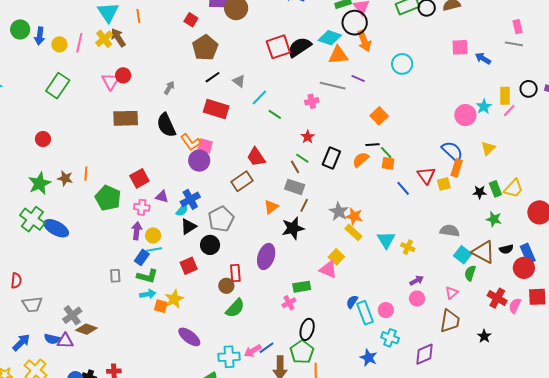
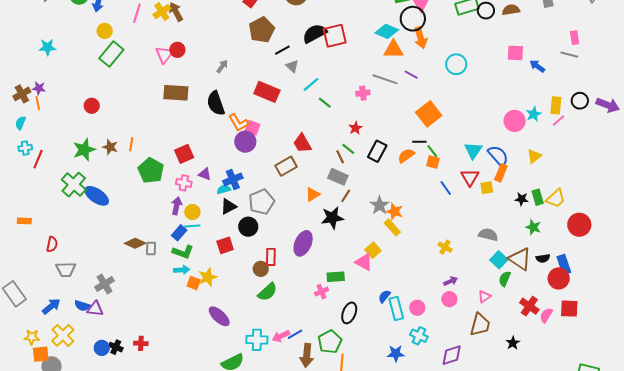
yellow circle: (59, 44) -> (105, 31), moved
black semicircle: (299, 47) -> (315, 33), moved
black line: (213, 77) -> (282, 50), moved
orange square: (379, 116) -> (429, 114), size x1.4
cyan semicircle: (182, 210) -> (224, 189), turned -152
cyan triangle: (386, 240) -> (473, 150), moved
brown diamond: (86, 329) -> (135, 243), moved
black ellipse: (307, 329) -> (349, 313), moved
blue star: (369, 358) -> (396, 353), turned -30

